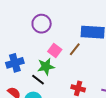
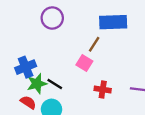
pink square: (55, 51) -> (84, 63), moved
green star: (46, 67) -> (37, 84), moved

